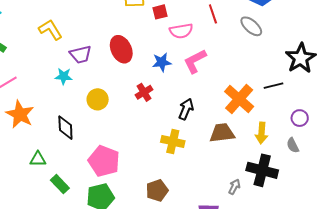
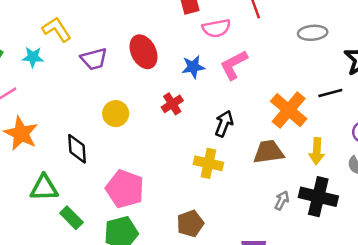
gray ellipse: (251, 26) -> (313, 33), moved, turned -45
cyan star: (64, 76) -> (33, 57), moved
green triangle: (38, 159) -> (44, 188), size x1.4
gray arrow: (234, 187) -> (282, 200), moved

